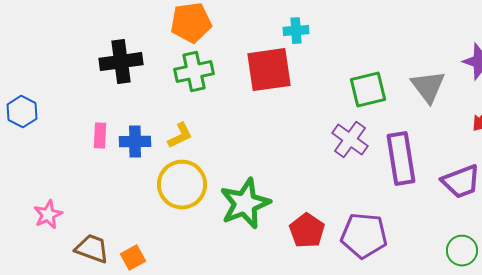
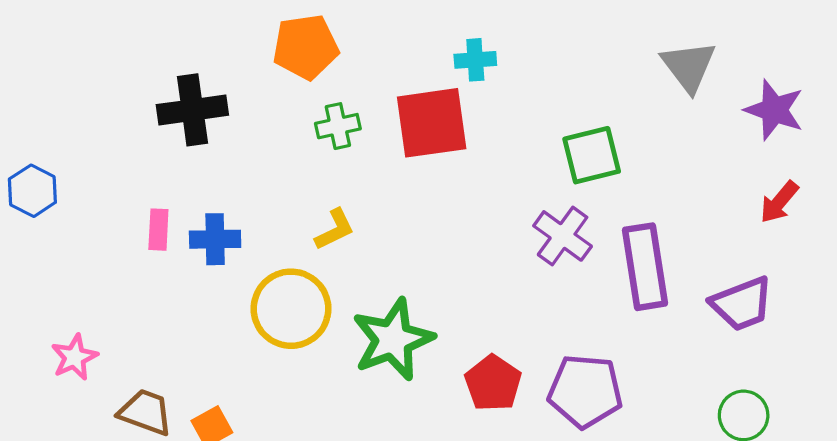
green cross: (194, 72) -> (338, 126), moved, size x0.7
gray triangle: (428, 87) -> (689, 66), moved
yellow L-shape: (180, 136) -> (335, 230), moved

